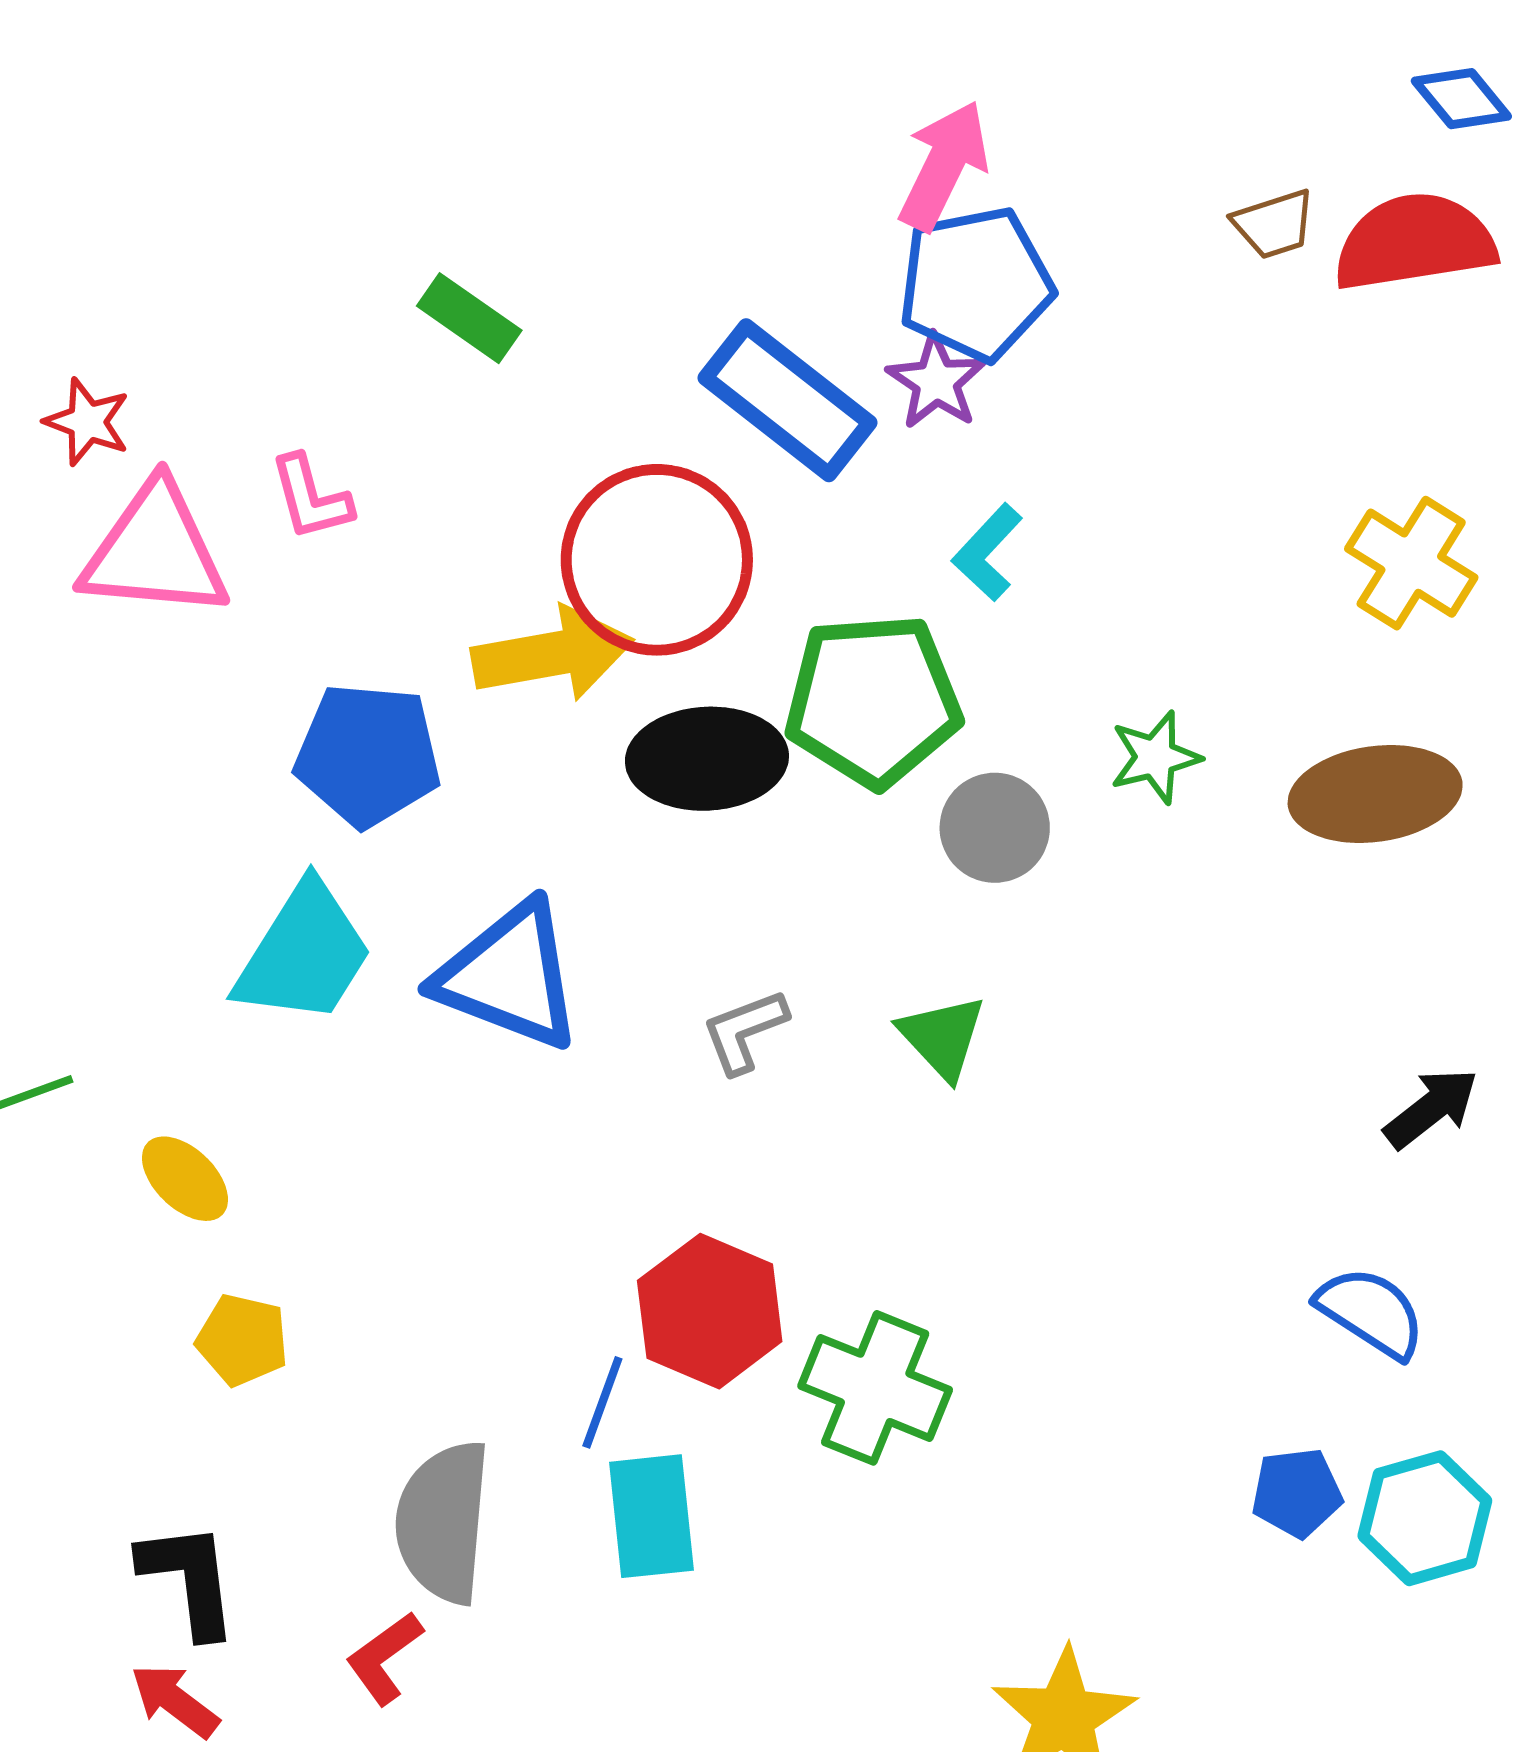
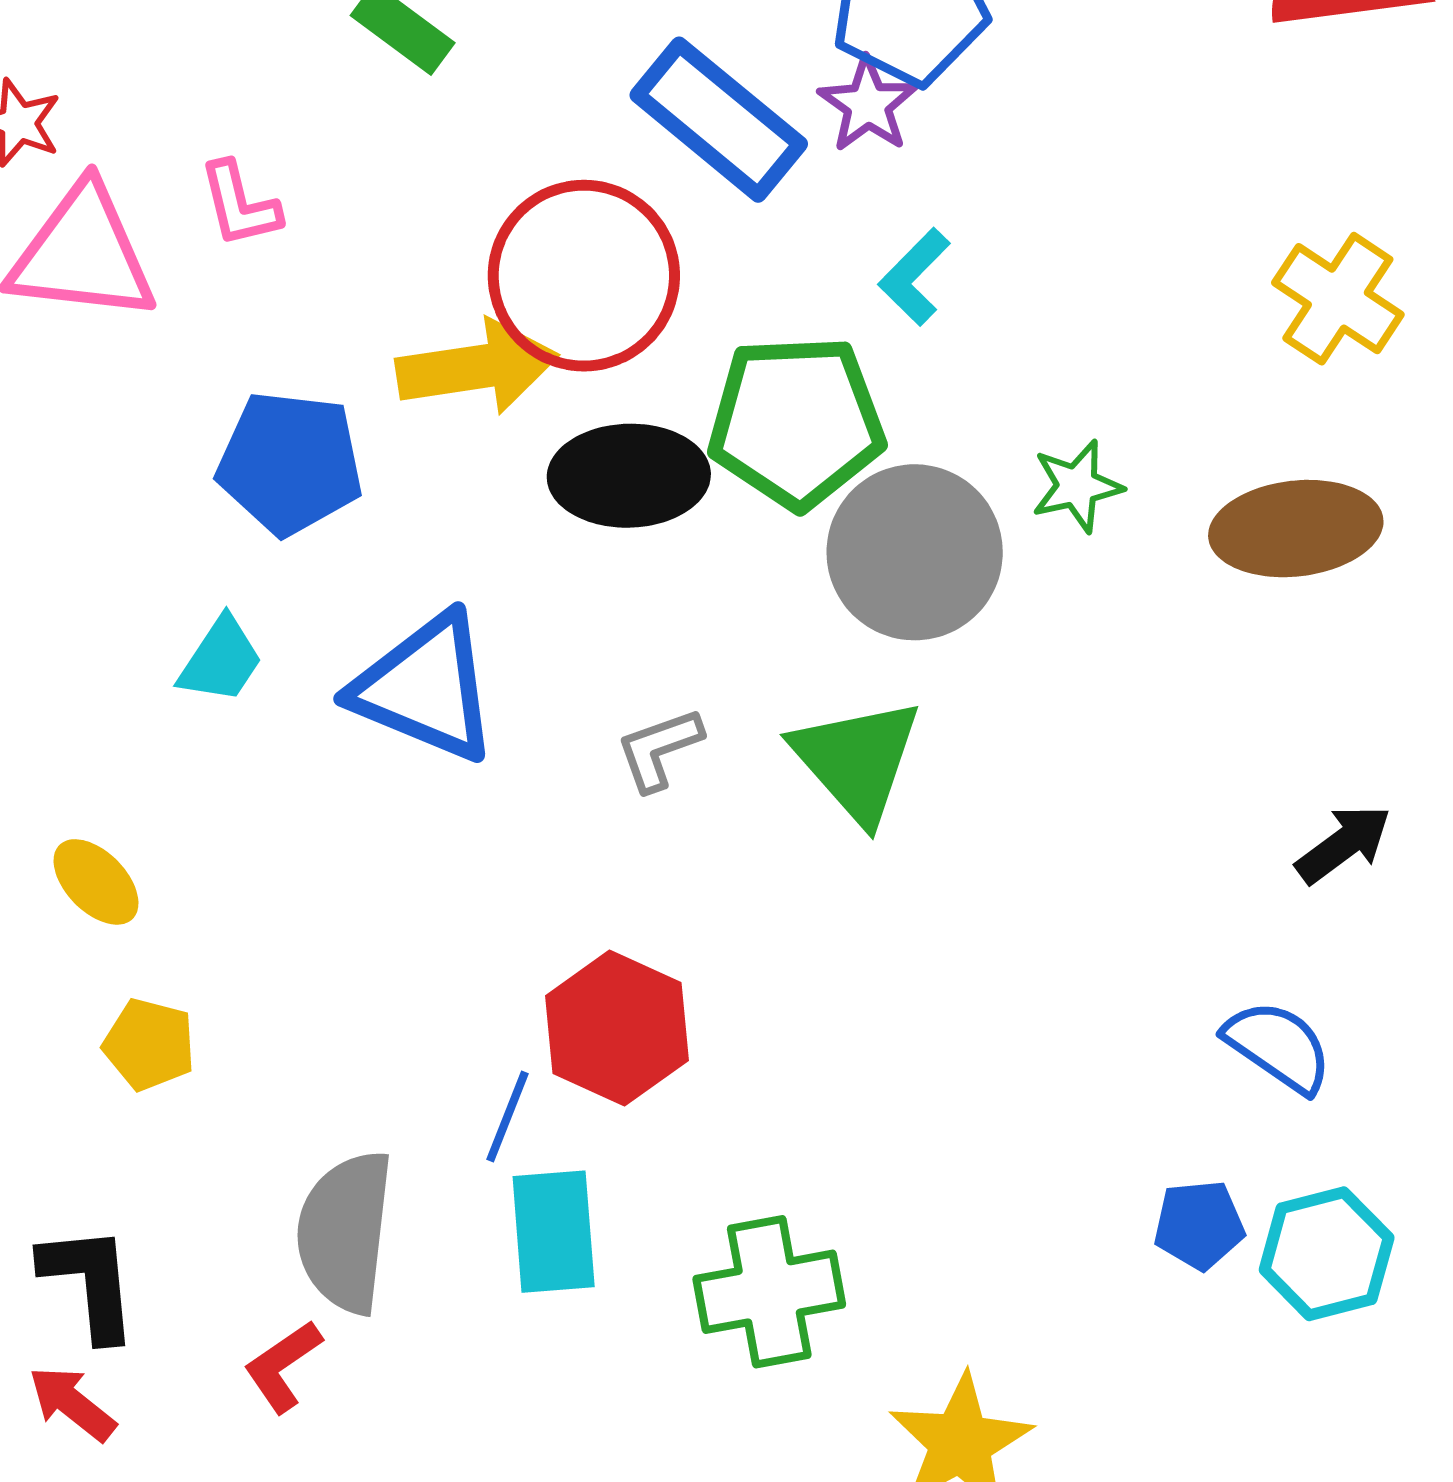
gray circle: (995, 828) -> (915, 552), size x1.6
cyan trapezoid: (304, 954) -> (221, 660), size x0.6
green triangle: (942, 1037) -> (857, 760), size x1.5
green cross: (875, 1388) -> (769, 1292), moved, turned -34

